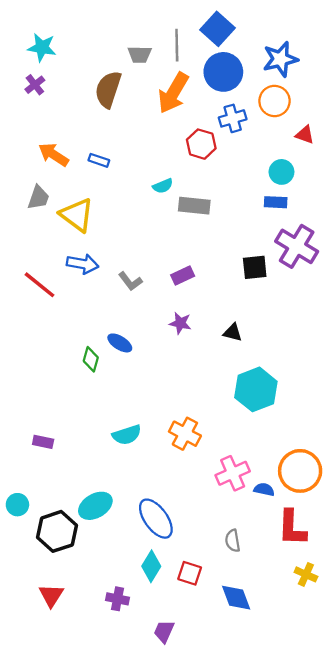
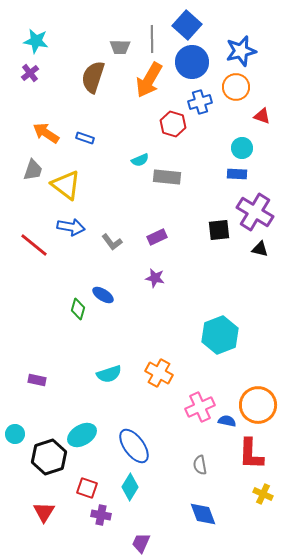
black triangle: (233, 332) -> (260, 249), moved
red square: (190, 573) -> (87, 488), moved

